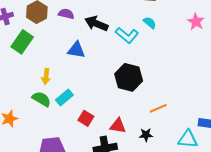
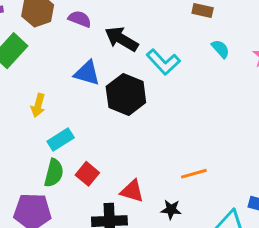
cyan semicircle: (150, 23) -> (220, 49), moved
black hexagon: (129, 77) -> (126, 95), moved
green semicircle: (41, 99) -> (54, 173), moved, turned 66

